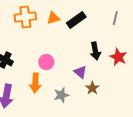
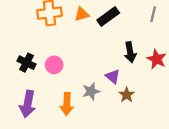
pink circle: (46, 62) -> (54, 65), moved
orange arrow: (35, 83) -> (67, 104), moved
gray star: (61, 95) -> (91, 91), moved

